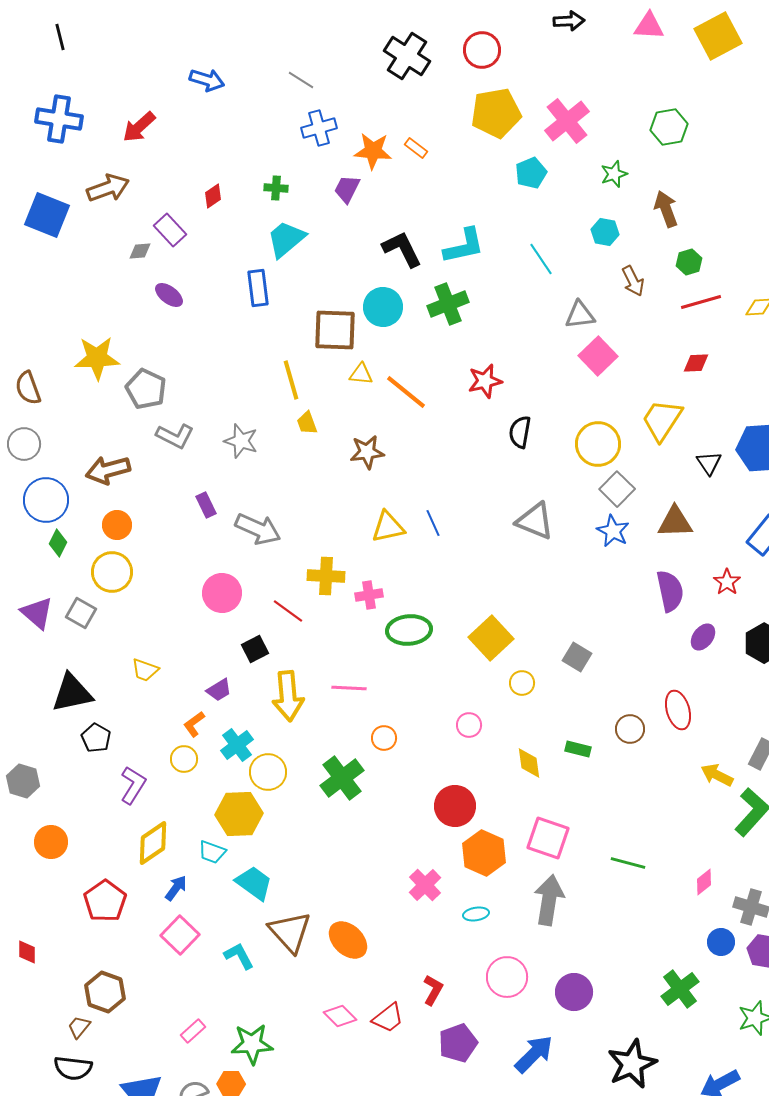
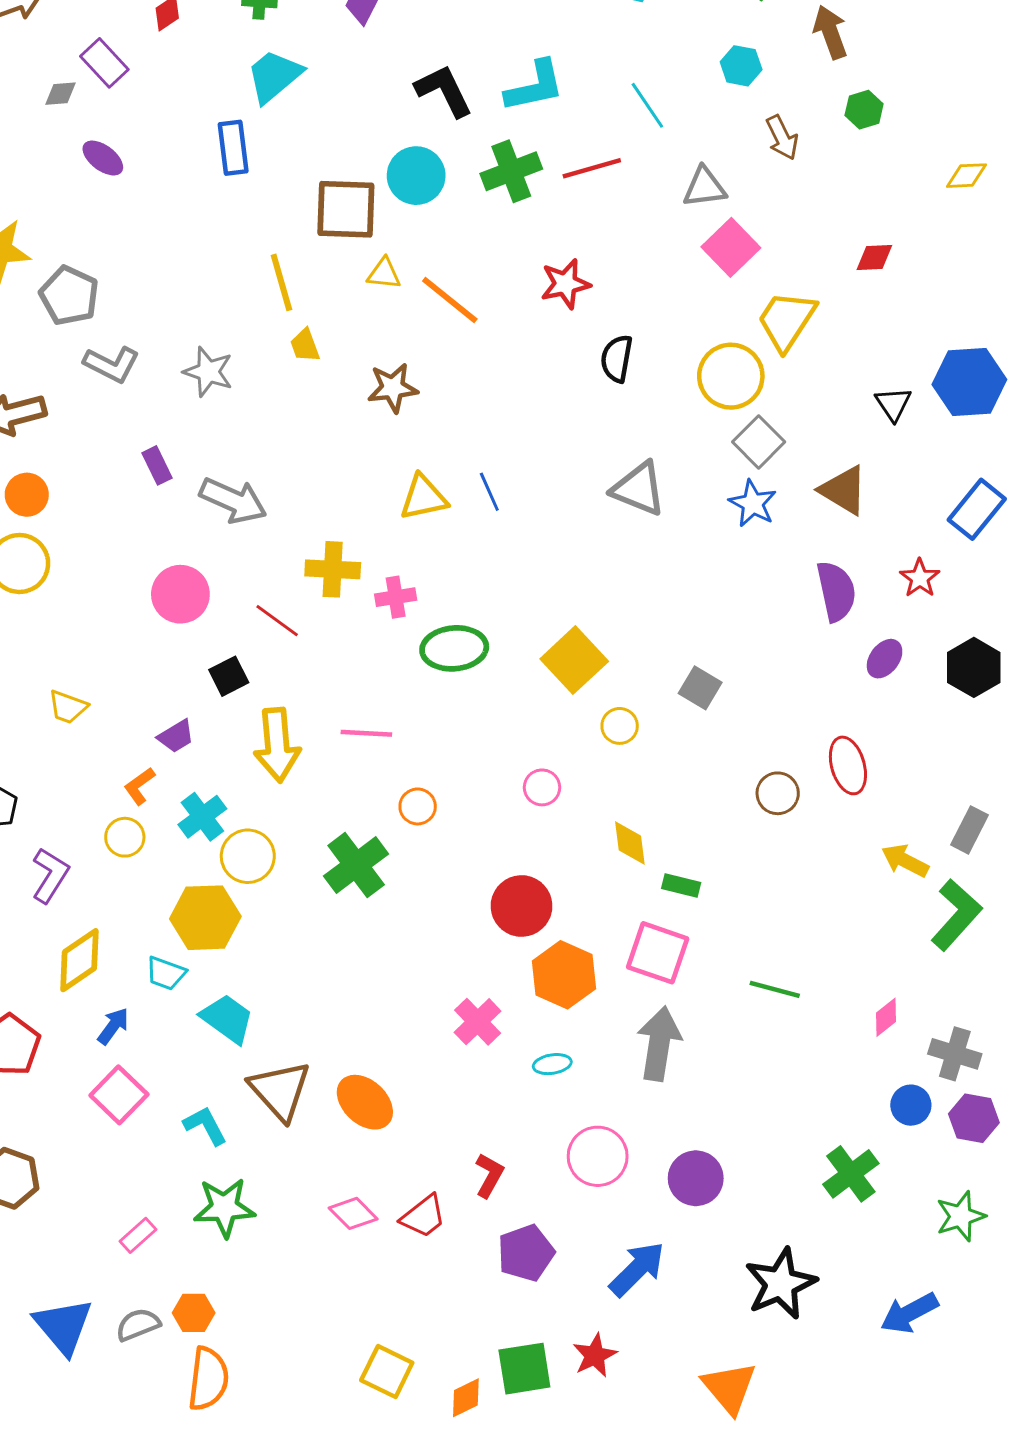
red line: (701, 302) -> (592, 168), moved
yellow trapezoid: (662, 420) -> (786, 320), moved
brown triangle: (675, 522) -> (844, 490), turned 33
green rectangle: (578, 749) -> (681, 886), moved
green star: (252, 1044) -> (224, 1208), moved

